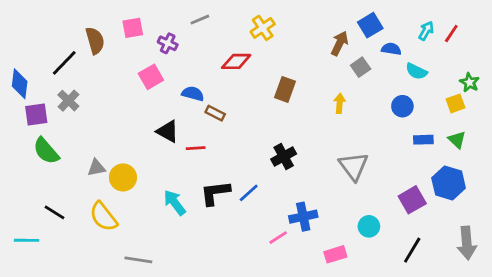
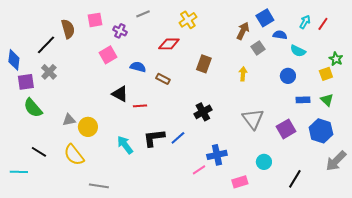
brown rectangle: (215, 113) -> (163, 79), moved
purple square: (412, 200) -> (286, 129), moved
gray arrow: (467, 243) -> (336, 161), moved, turned 50

